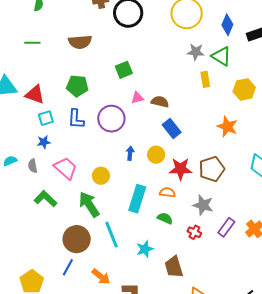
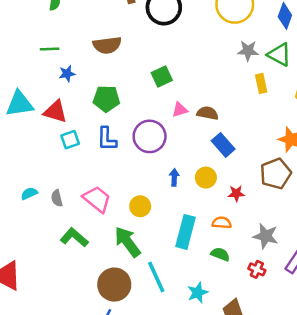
blue star: (44, 142) -> (67, 74), moved
red star: (180, 169) -> (236, 193), size x0.6
brown pentagon: (212, 169) -> (276, 174), moved

